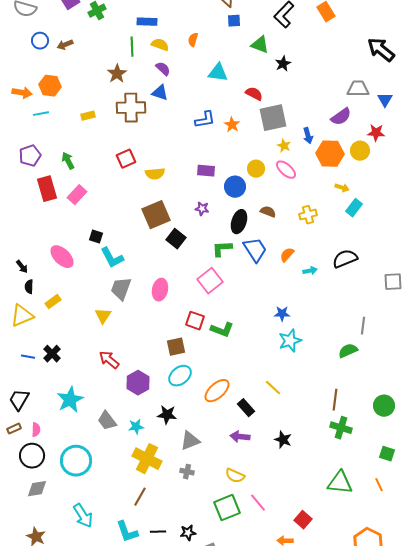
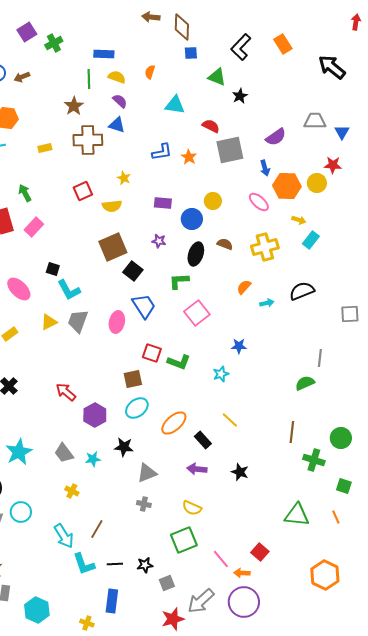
black arrow: (381, 50) -> (332, 67), moved
purple semicircle: (341, 117) -> (276, 137), moved
yellow star: (284, 146) -> (124, 178), moved
pink ellipse: (286, 170) -> (259, 202), moved
yellow cross: (308, 215) -> (265, 247), size x1.5
blue trapezoid: (255, 250) -> (144, 306), moved
pink square: (210, 281) -> (197, 313), moved
yellow triangle: (103, 316) -> (49, 322), moved, turned 30
cyan star: (290, 341) -> (221, 374), moved, size x0.7
cyan star: (70, 400) -> (19, 452), moved
green cross: (341, 428) -> (314, 460), moved
yellow cross: (147, 459) -> (72, 491), moved, size x0.5
cyan circle: (76, 461) -> (21, 512), moved, size x0.7
pink line: (258, 503) -> (221, 559), moved
cyan arrow: (83, 516) -> (64, 536), moved

